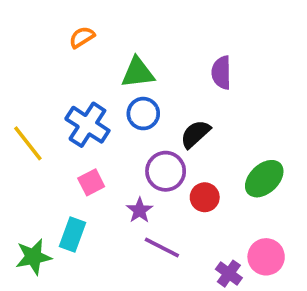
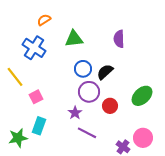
blue circle: (143, 114) -> (83, 69), moved
blue cross: (87, 125) -> (34, 48), moved
pink square: (91, 182) -> (36, 97), moved

